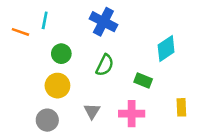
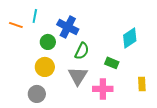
blue cross: (103, 22) -> (68, 27), moved
gray triangle: (92, 111) -> (78, 76), moved, size x1.5

